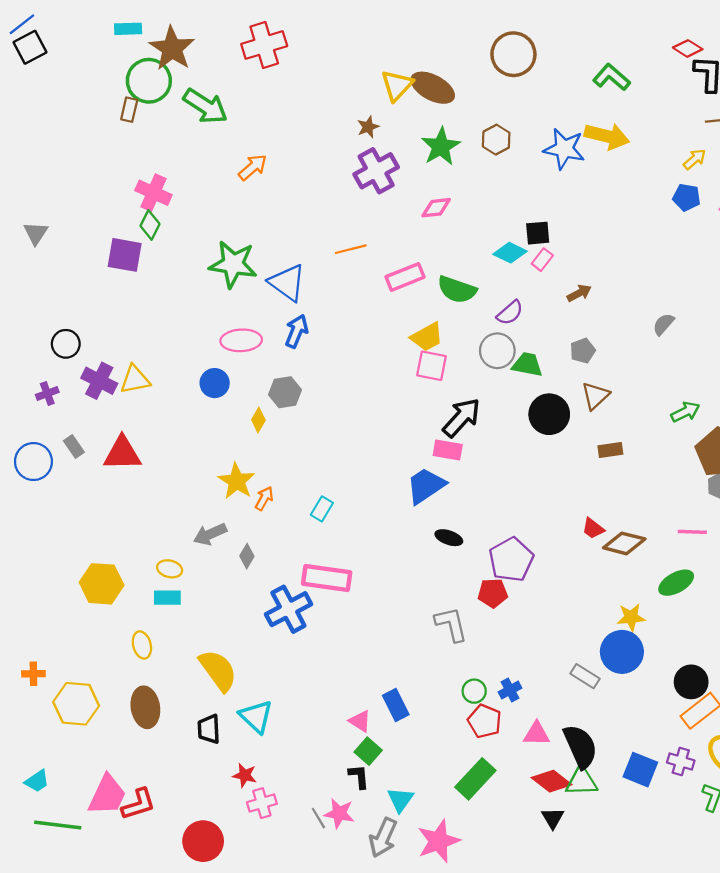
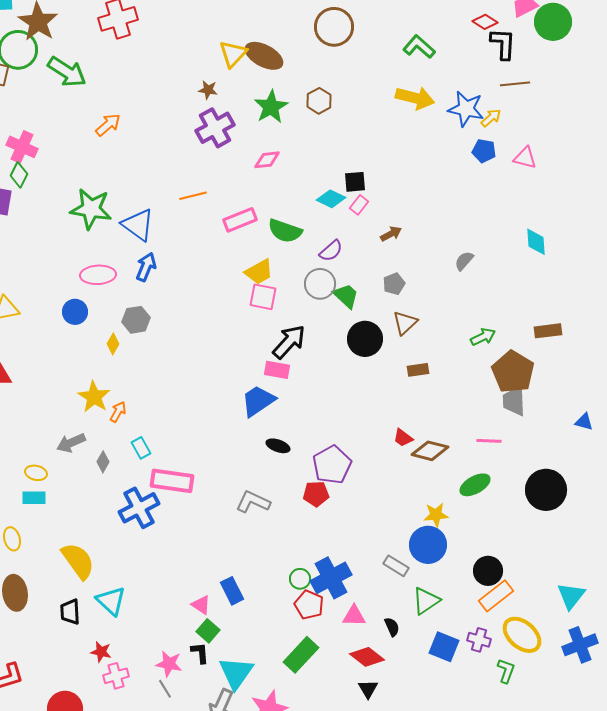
brown star: (368, 127) -> (208, 90), turned 30
blue star: (564, 149) -> (466, 109), moved
green trapezoid: (527, 365) -> (346, 296), turned 32
cyan rectangle: (322, 509) -> (141, 448), moved, turned -60
gray L-shape: (451, 624) -> (253, 502), moved, turned -52
blue cross: (510, 690) -> (331, 578), size x2.0
black semicircle: (580, 747) -> (392, 627), size x0.5
green triangle: (582, 781) -> (426, 601), moved, turned -32
cyan triangle: (400, 800) -> (236, 673), size x1.5
pink star: (339, 813) -> (169, 664), moved

